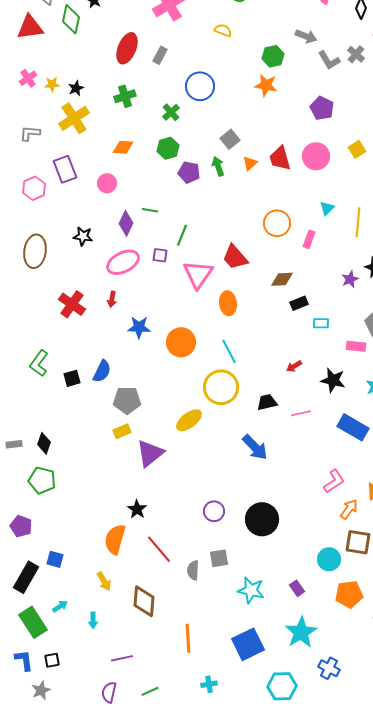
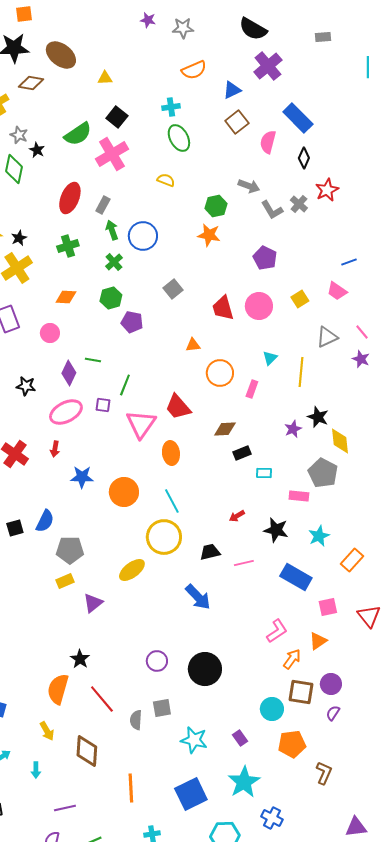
orange triangle: (250, 163) -> (193, 345), moved, turned 35
green arrow: (218, 166) -> (112, 230), moved
purple triangle: (150, 453) -> (93, 603), size x0.7

